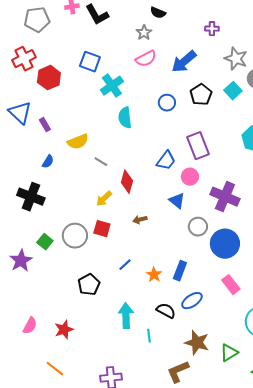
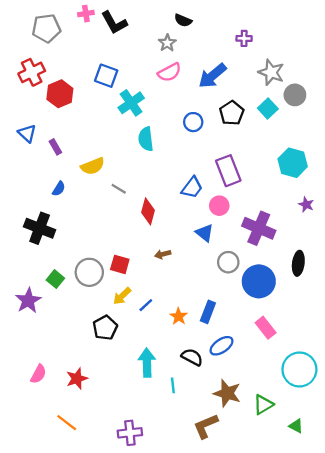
blue triangle: (20, 113) -> (27, 133), size x0.7
yellow arrow: (104, 199) -> (122, 296), moved

